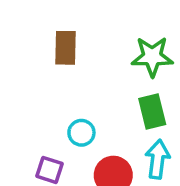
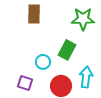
green rectangle: (152, 111) -> (67, 50), moved, turned 42

